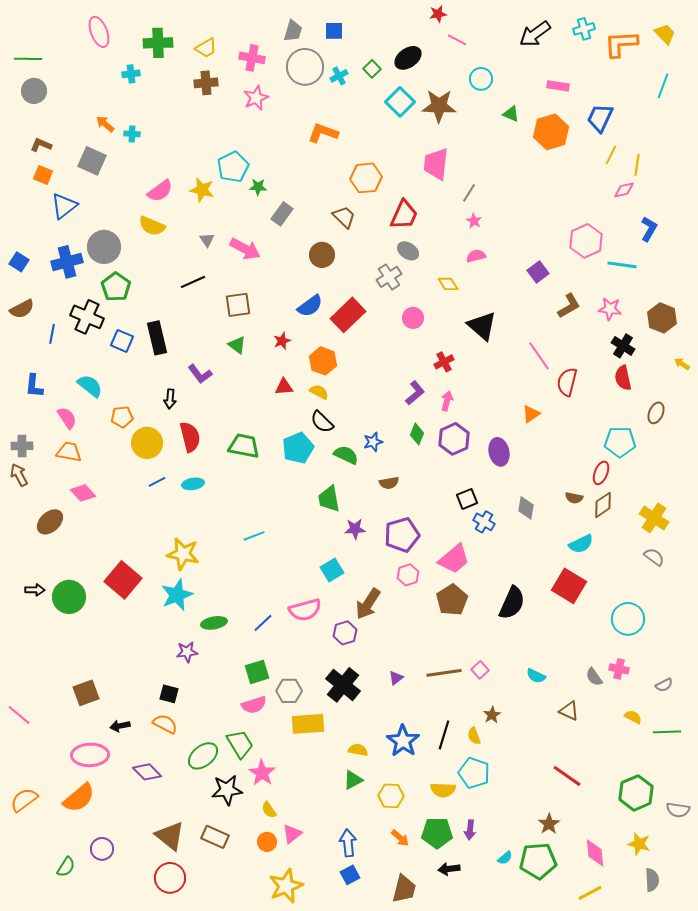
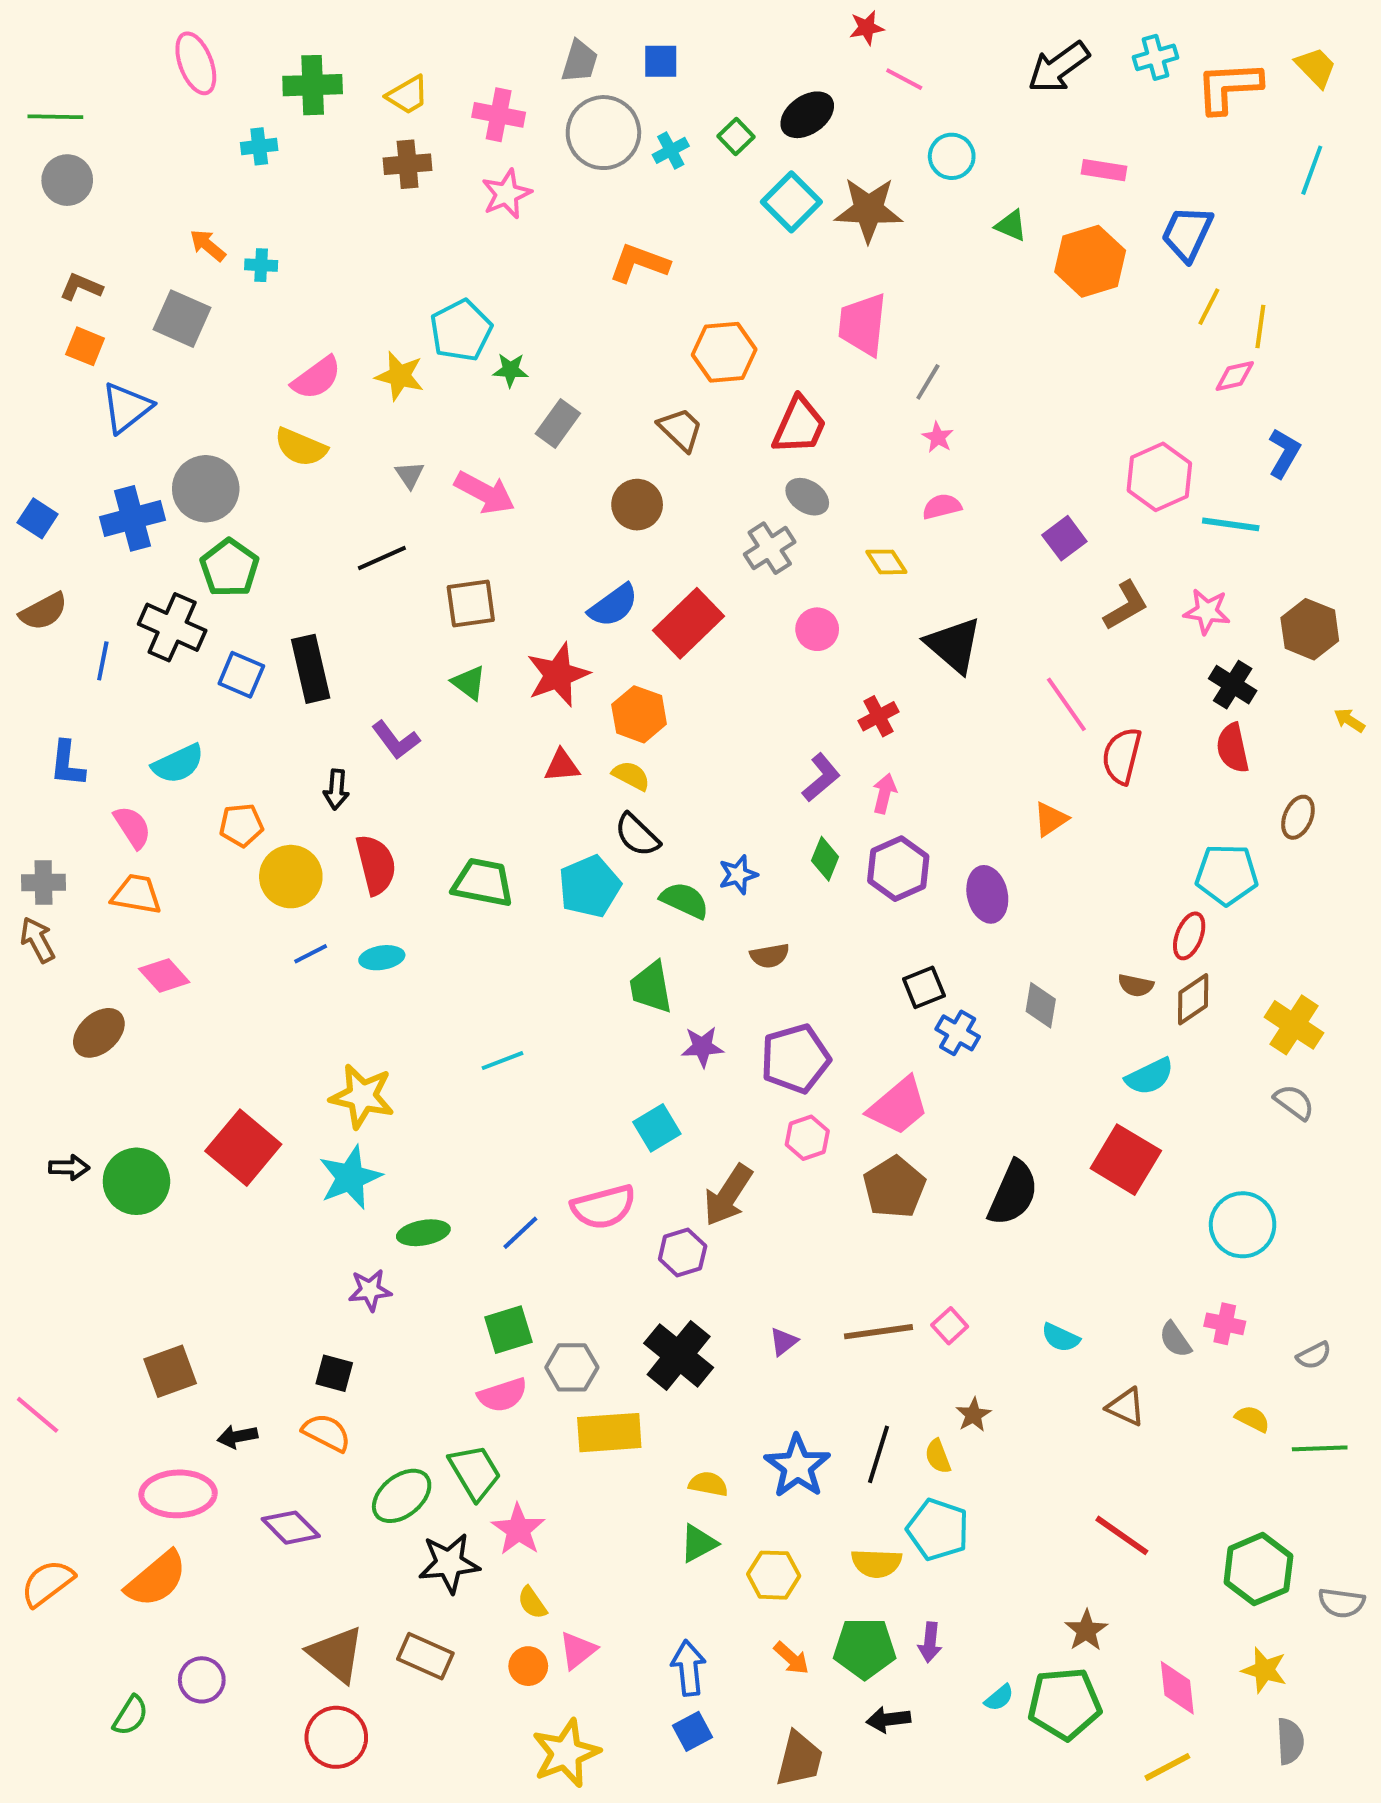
red star: (282, 341) -> (558, 675), size x1.8
cyan semicircle: (90, 386) -> (178, 764), turned 116

